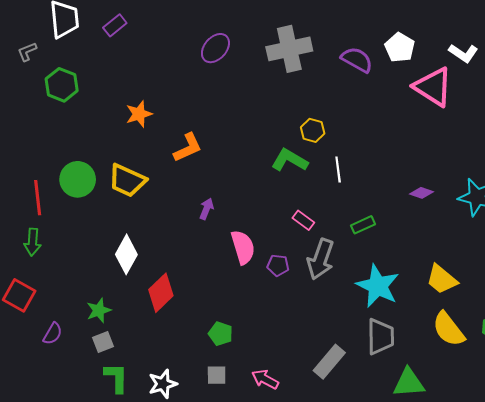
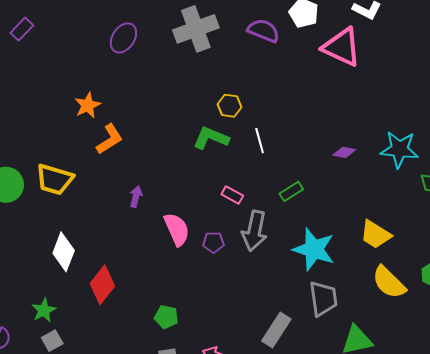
orange star: (139, 114) -> (88, 105), moved

